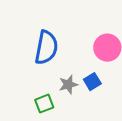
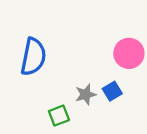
blue semicircle: (46, 48) -> (33, 57), moved

